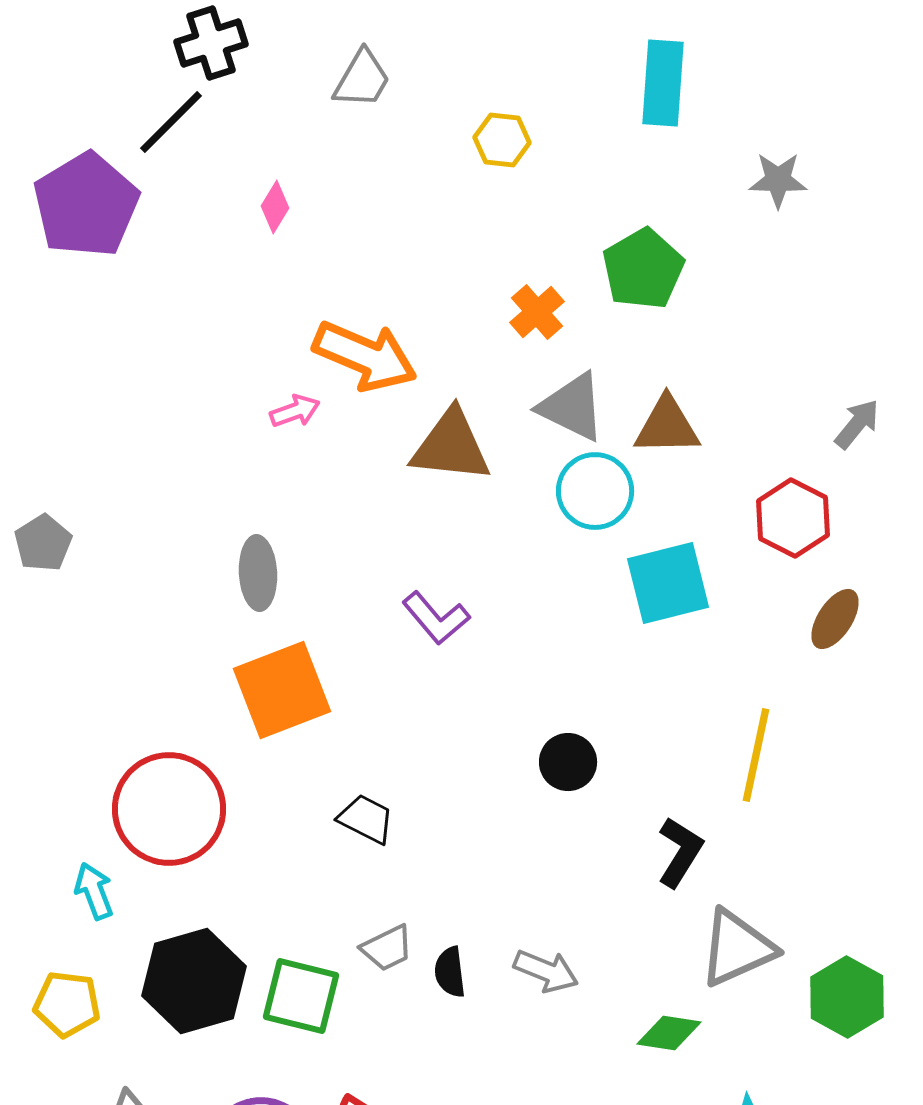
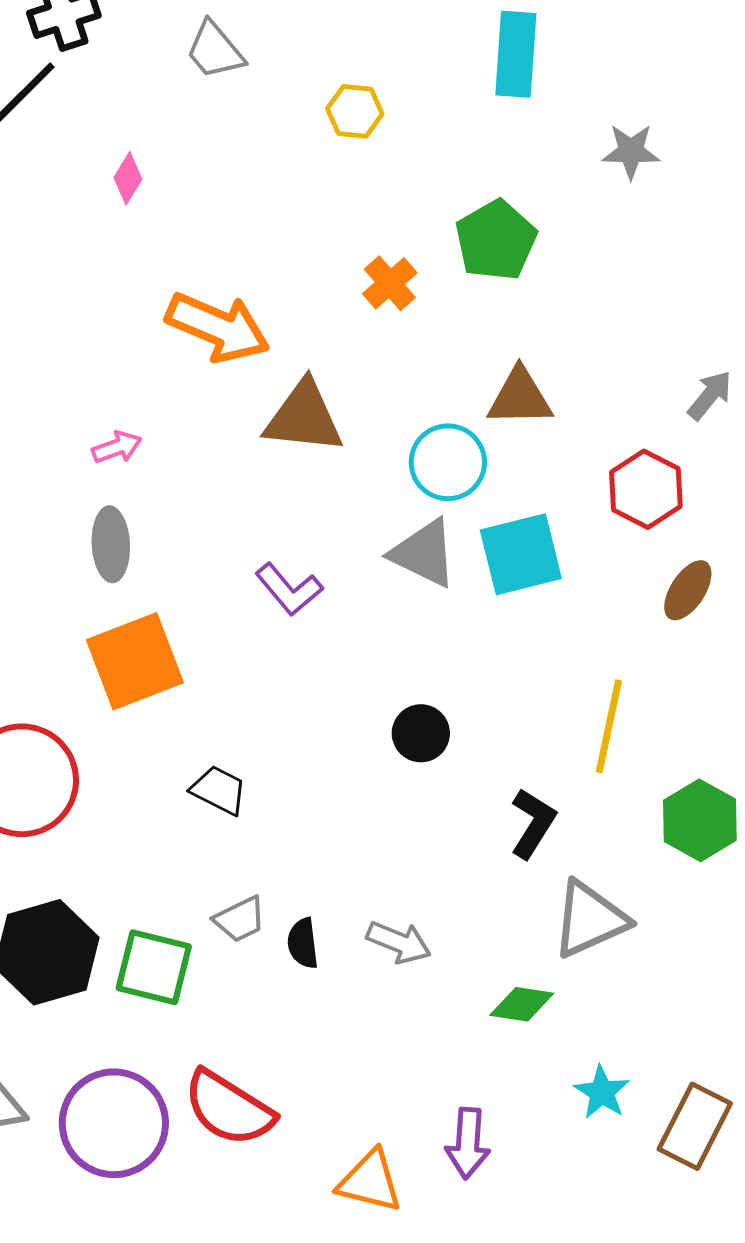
gray trapezoid: (362, 79) -> (215, 50), turned 110
gray triangle: (572, 407) -> (424, 553), moved
pink arrow: (295, 411) -> (117, 447), moved
green hexagon: (847, 997) -> (700, 820), moved

